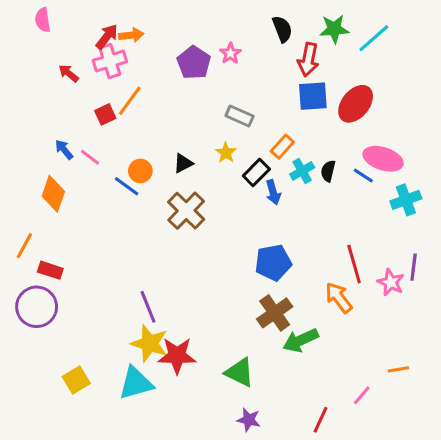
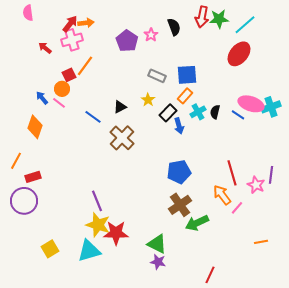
black semicircle: (282, 29) -> (174, 27), moved
red arrow: (308, 60) -> (202, 17), moved
blue square: (313, 96) -> (187, 75), moved
red ellipse: (356, 104) -> (239, 54), moved
orange circle: (140, 171) -> (62, 89), moved
blue line: (127, 186) -> (93, 117), moved
cyan cross: (406, 200) -> (271, 107), moved
red rectangle: (50, 270) -> (33, 177), turned -35
pink line: (362, 395) -> (237, 208), moved
purple star: (249, 420) -> (158, 262), moved

